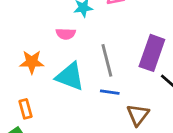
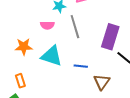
gray line: (107, 60) -> (75, 27), moved

